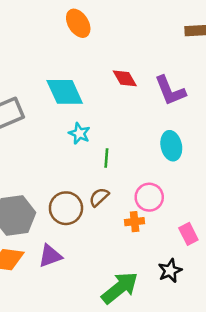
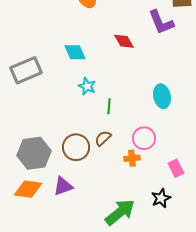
purple L-shape: (170, 91) -> (161, 22), moved
cyan diamond: (65, 92) -> (75, 52), size x0.7

